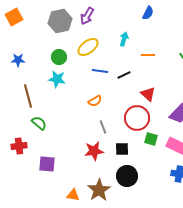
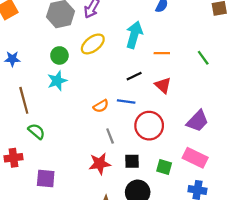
cyan arrow: (124, 39) -> (134, 35), size x1.6
blue line: (100, 71) -> (126, 101), moved
cyan star: (57, 79) -> (57, 81), turned -30
red triangle: (148, 94) -> (163, 85), moved
green square: (151, 139) -> (164, 167), moved

